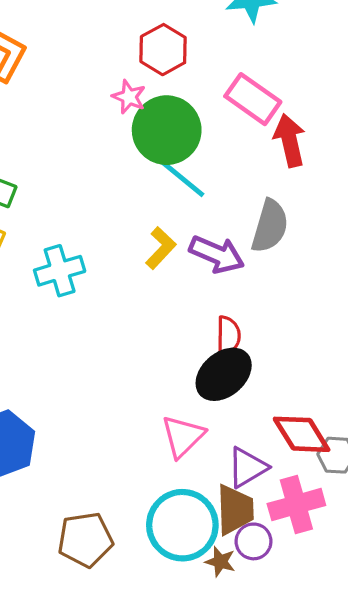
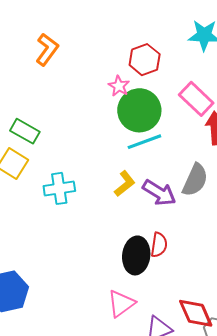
cyan line: (182, 178) -> (144, 142), turned -68
black ellipse: (224, 374) -> (136, 255), moved, turned -51

